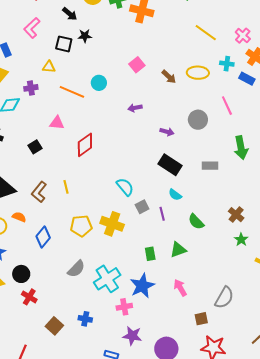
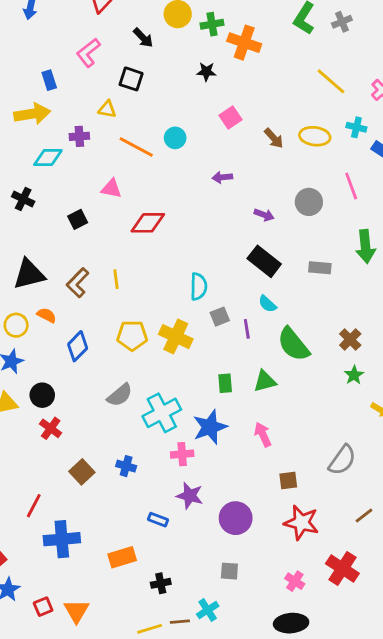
black star: (85, 36) -> (206, 72), moved
red diamond: (85, 145) -> (148, 223), turned 30
cyan semicircle: (125, 187) -> (198, 287), turned 36
green semicircle: (196, 222) -> (293, 344), size x1.5
gray semicircle: (224, 298) -> (342, 460), moved

